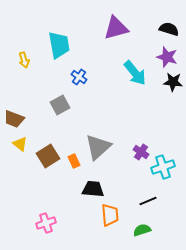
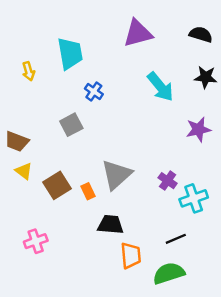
purple star: (167, 57) -> (198, 129), moved, turned -30
black star: (173, 82) -> (206, 77), moved
pink cross: (46, 223) -> (36, 241), moved
green semicircle: (142, 230) -> (169, 273), size x1.5

